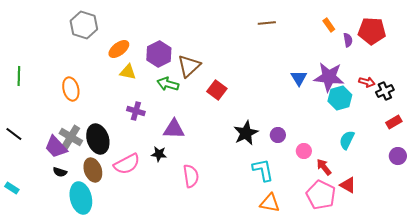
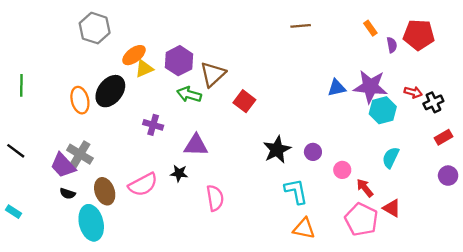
yellow triangle: (128, 72) -> (144, 69), moved, turned -36
blue triangle: (299, 78) -> (337, 88), turned 48
black ellipse: (98, 139) -> (110, 91), moved, turned 56

